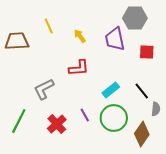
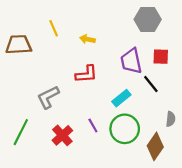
yellow arrow: (80, 36) -> (87, 39), turned -40
purple trapezoid: (115, 39) -> (131, 61), moved
black line: (142, 91) -> (151, 84), moved

